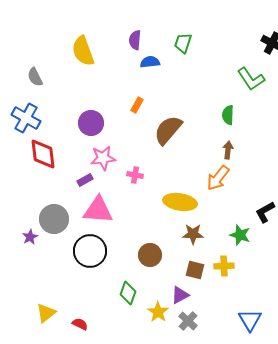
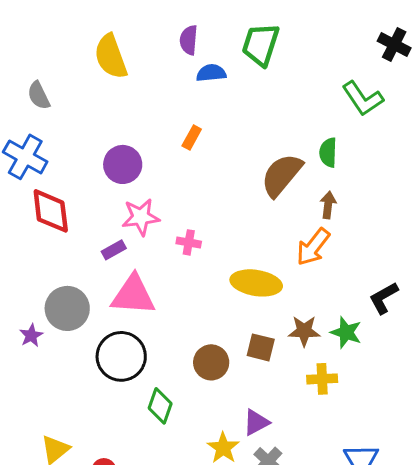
green trapezoid: (183, 43) -> (261, 45), size x1.4
brown semicircle: (168, 130) -> (282, 175), moved
brown star: (193, 234) -> (304, 331), moved
brown square: (195, 270) -> (261, 347), moved
green diamond: (128, 293) -> (160, 406), moved

